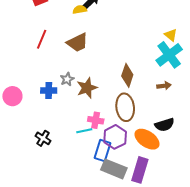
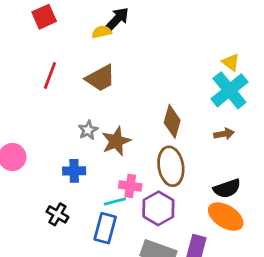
blue cross: (49, 90) -> (74, 171), moved
orange ellipse: (147, 139) -> (226, 217), moved
blue rectangle: (103, 151) -> (105, 228), moved

